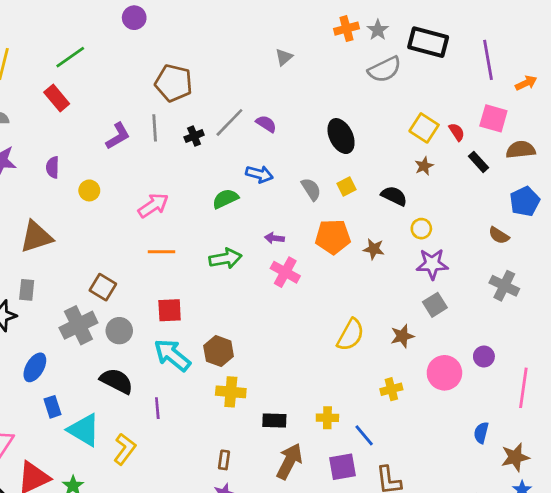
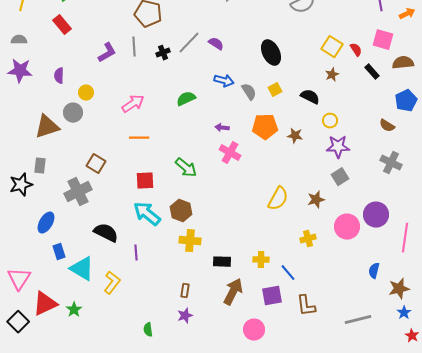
blue arrow: (259, 174) -> (224, 81), moved
green arrow: (225, 259) -> (186, 168), moved, turned 50
gray circle: (119, 331) -> (73, 113), moved
purple circle: (484, 356) -> (376, 215), size x1.6

